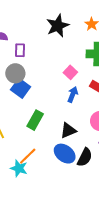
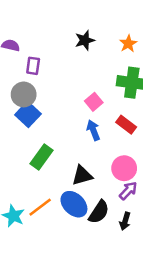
black star: (58, 26) -> (85, 40), size x0.7
blue arrow: (73, 94) -> (93, 130), turned -49
orange line: (28, 156) -> (40, 207), moved

